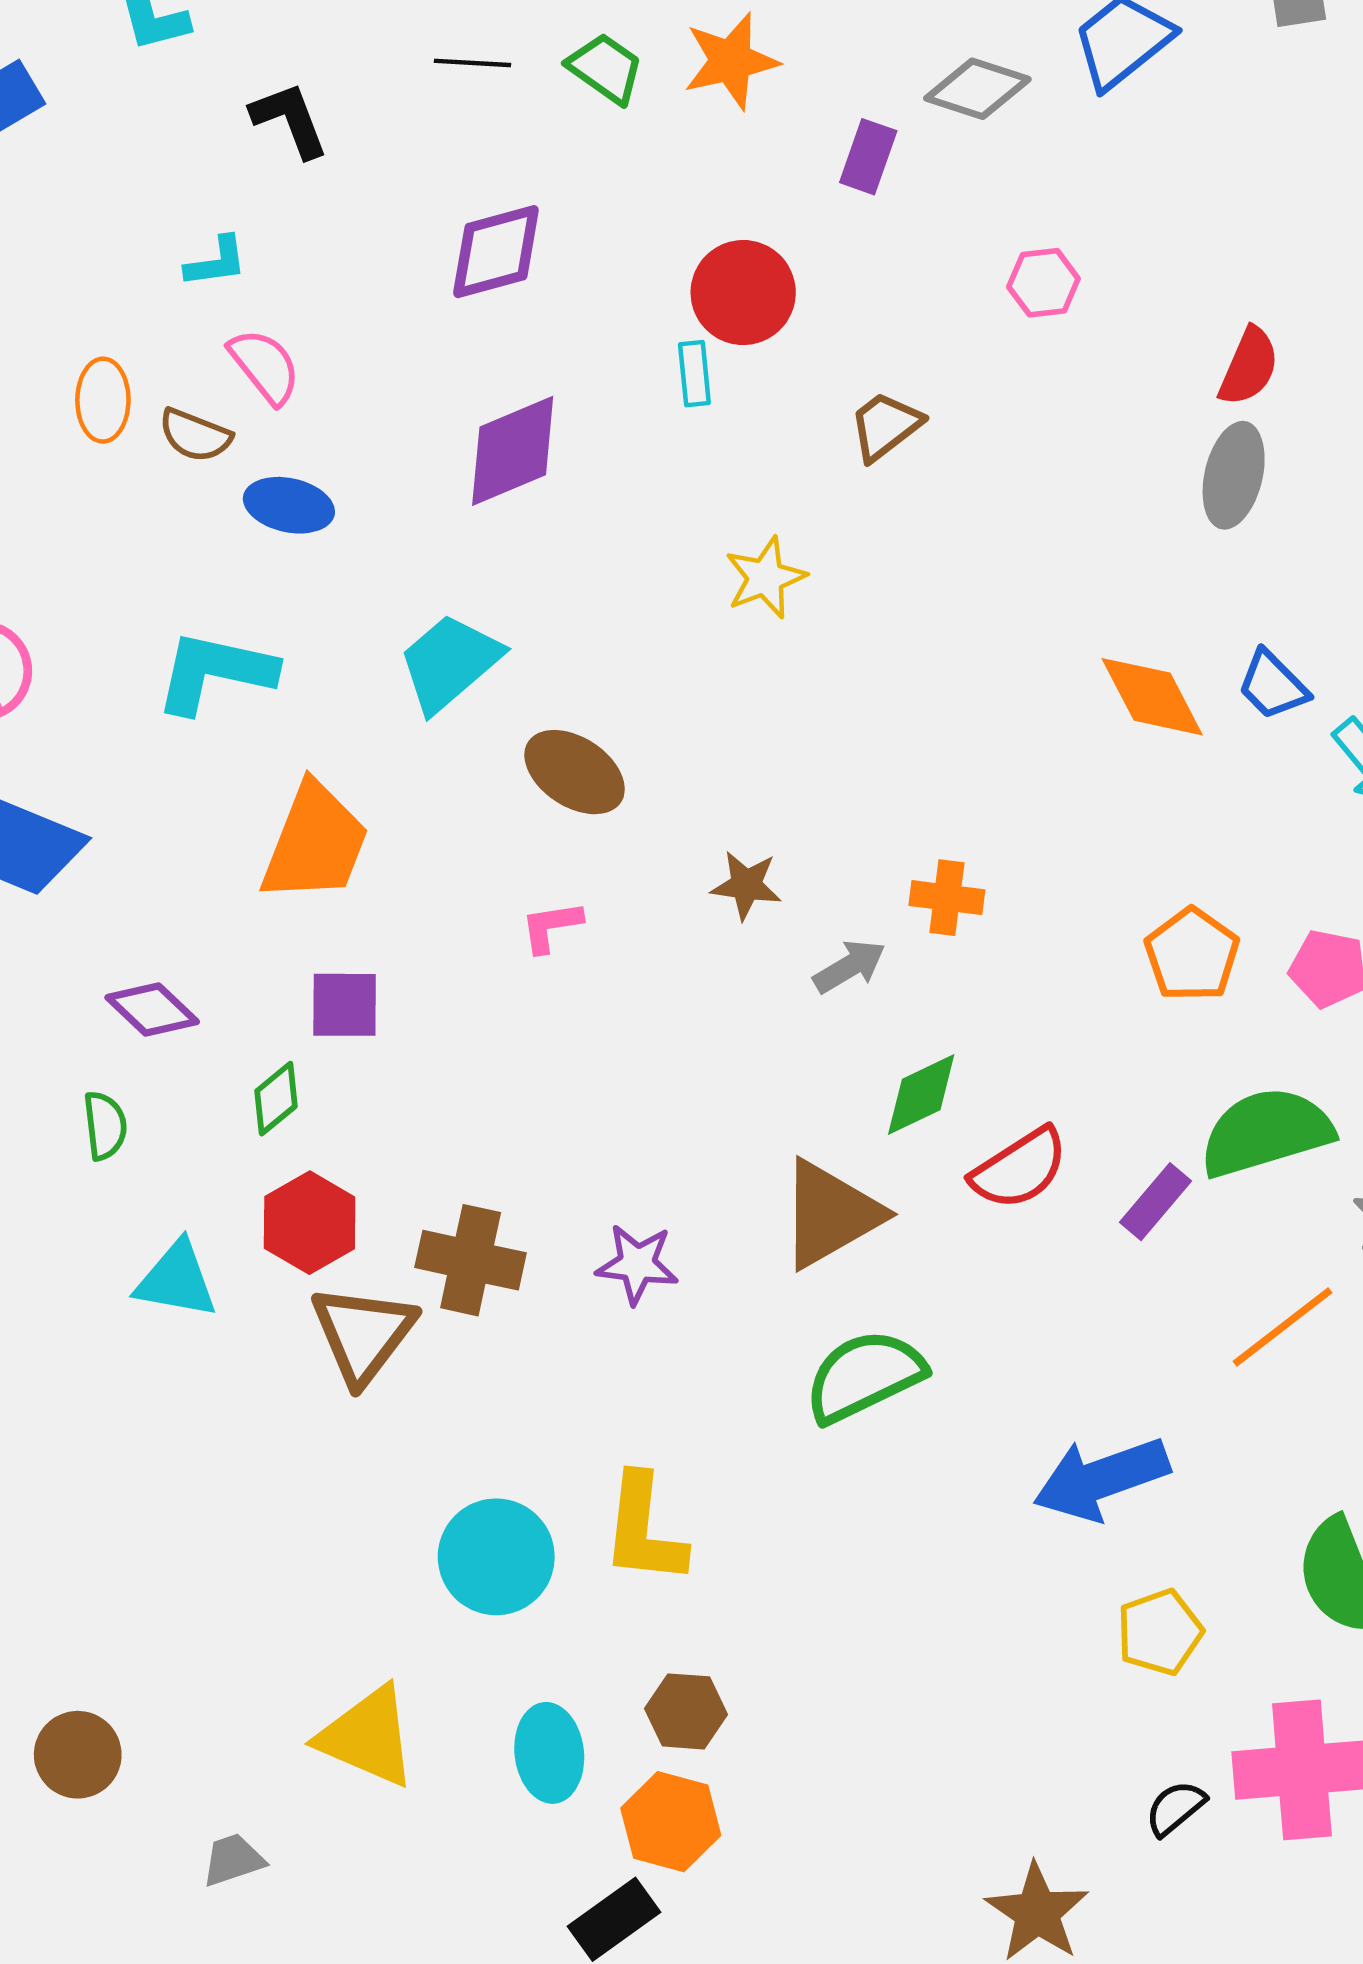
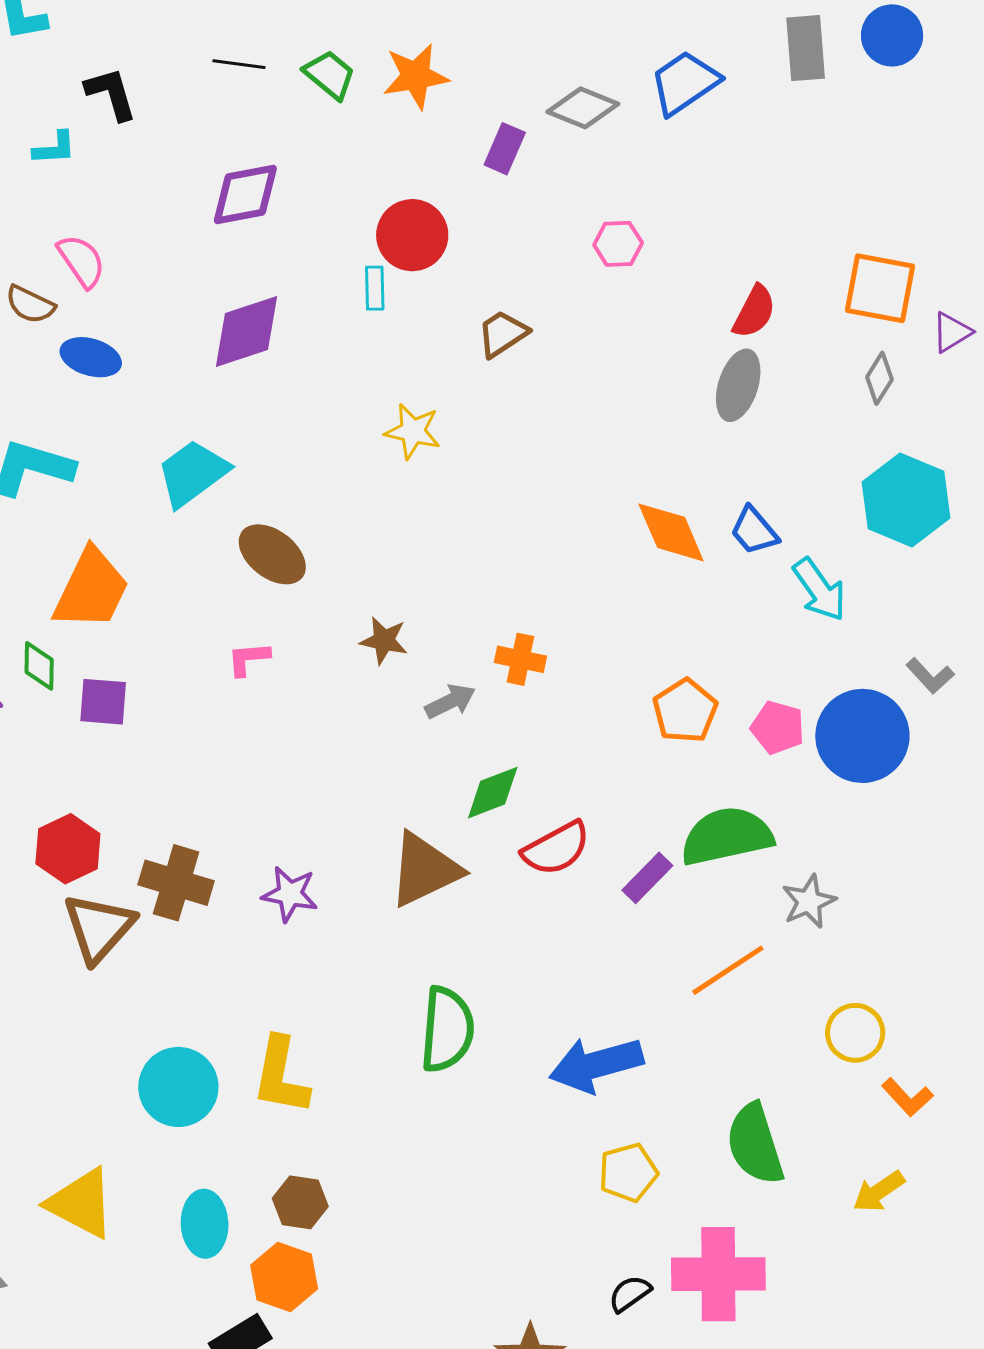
cyan L-shape: (216, 262) -> (55, 148), moved
yellow star: (765, 578) -> (413, 431), turned 30
green diamond: (276, 1099) -> (39, 666), moved, turned -54
green semicircle: (864, 1376) -> (447, 1029), moved, turned 116

